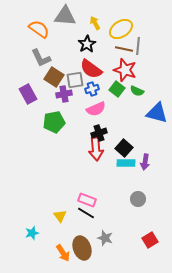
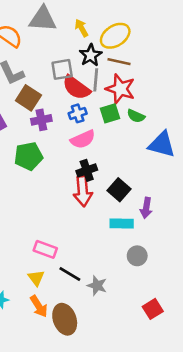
black star: (87, 44) -> (91, 55), moved
gray line: (138, 46) -> (96, 80), moved
gray square: (75, 80) -> (62, 69), moved
green square: (117, 89) -> (110, 113), turned 35
cyan rectangle: (126, 163) -> (122, 223), moved
pink rectangle: (87, 200) -> (45, 249), moved
gray star: (105, 238) -> (97, 286), moved
orange arrow: (63, 253) -> (39, 306), moved

